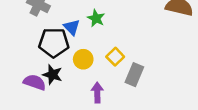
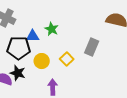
blue triangle: (72, 27) -> (33, 36), turned -48
gray rectangle: (134, 75) -> (92, 47), moved

